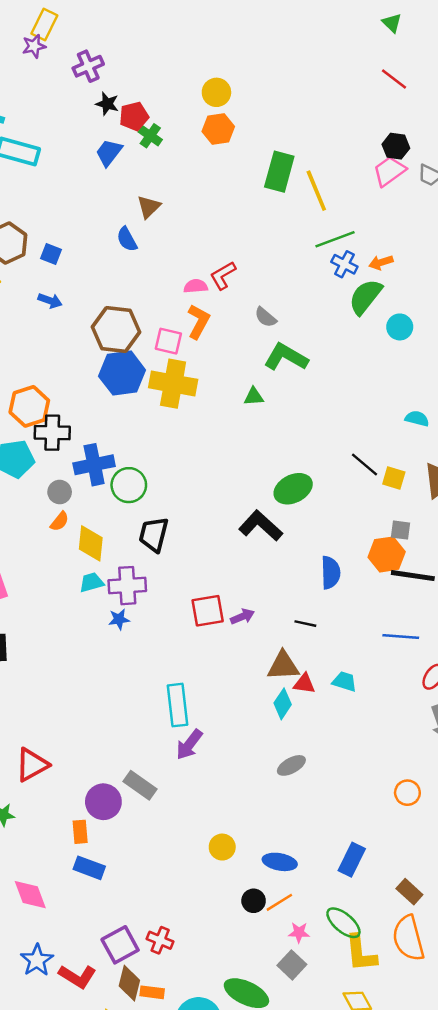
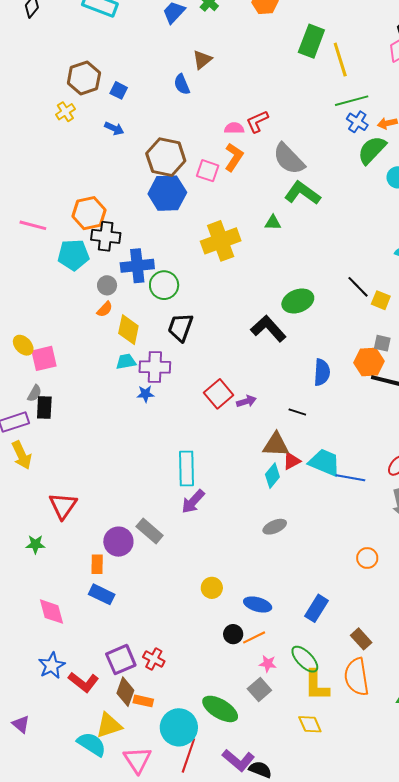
gray semicircle: (266, 317) -> (289, 159), size x1.8
yellow cross: (173, 384) -> (221, 241), moved, turned -36
red square: (208, 611) -> (219, 394), turned -36
blue line: (401, 637) -> (350, 478), moved
cyan trapezoid: (344, 682) -> (325, 462), size x1.6
red triangle: (304, 684) -> (292, 461), turned -42
red triangle: (32, 765) -> (63, 506), turned -32

